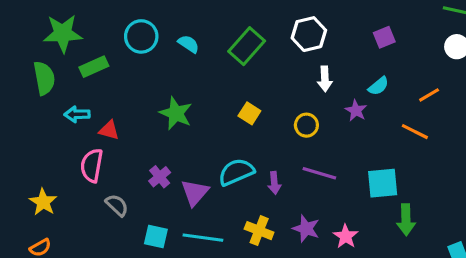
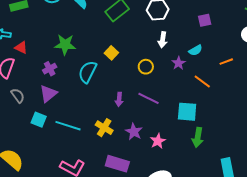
green star: (176, 113) -> (65, 45), turned -30
orange line: (415, 132) -> (202, 82), moved
cyan semicircle: (236, 172) -> (88, 72), moved, turned -50
purple cross: (160, 177) -> (50, 69), moved
purple triangle: (195, 193) -> (48, 94), moved

